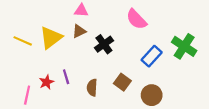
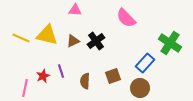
brown triangle: (79, 31) -> (73, 41), moved
yellow triangle: (51, 38) -> (47, 35), turned 50
blue rectangle: (152, 56) -> (145, 63), moved
brown square: (122, 82) -> (113, 76), turned 35

